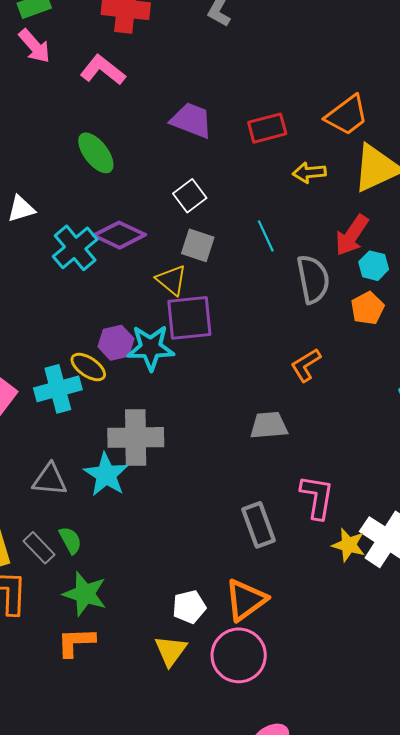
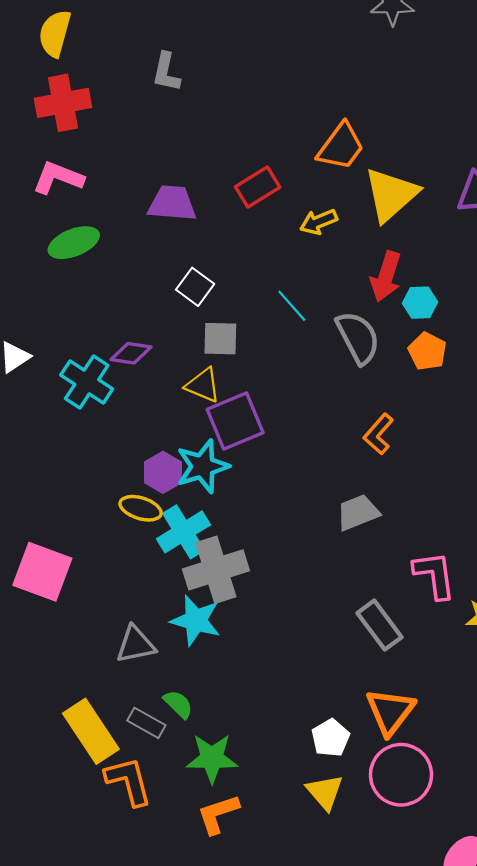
green ellipse: (96, 153) -> (74, 243), moved, turned -57
purple diamond: (119, 235) -> (131, 353), size x0.7
cyan cross: (58, 389) -> (184, 532), moved

